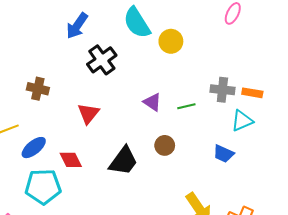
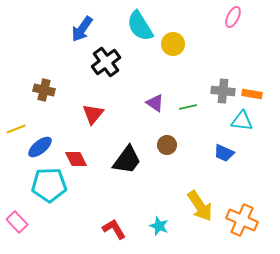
cyan triangle: (242, 121) -> (242, 121), turned 30

